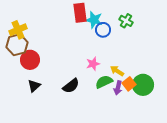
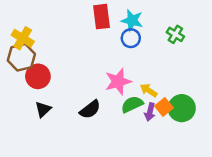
cyan star: (94, 20) -> (132, 20), moved
green cross: (126, 21) -> (175, 34), moved
yellow cross: (18, 30) -> (23, 38), turned -36
pink star: (93, 64) -> (118, 81), size x1.5

